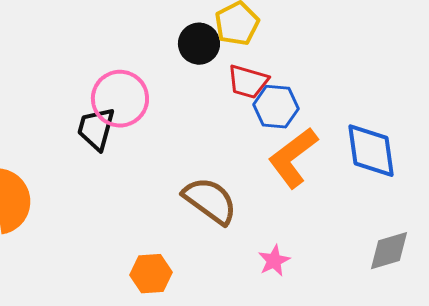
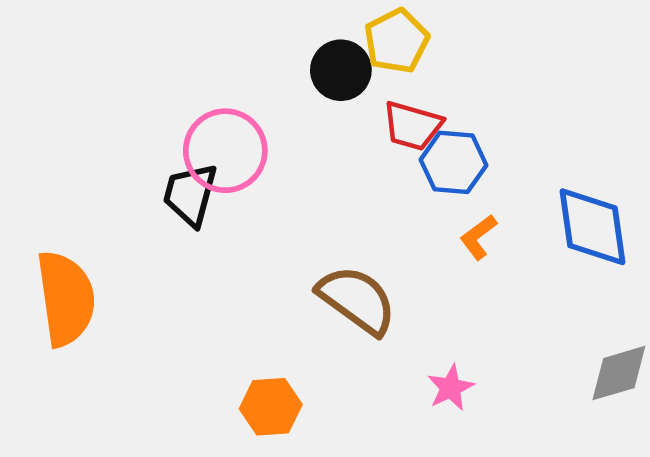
orange L-shape: (293, 158) -> (478, 237), size x0.5

